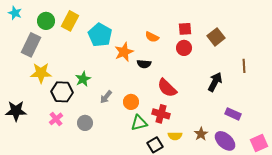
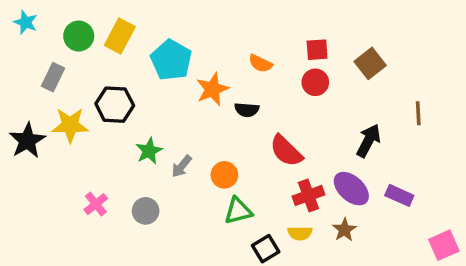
gray rectangle: (31, 45) -> (53, 77), size x0.7
green star: (83, 79) -> (149, 151), moved
black hexagon: (62, 92) -> (115, 105), moved
black star: (16, 111) -> (27, 141), moved, turned -30
red cross: (161, 114) -> (308, 195), moved, turned -36
purple ellipse: (225, 141) -> (351, 189), moved

